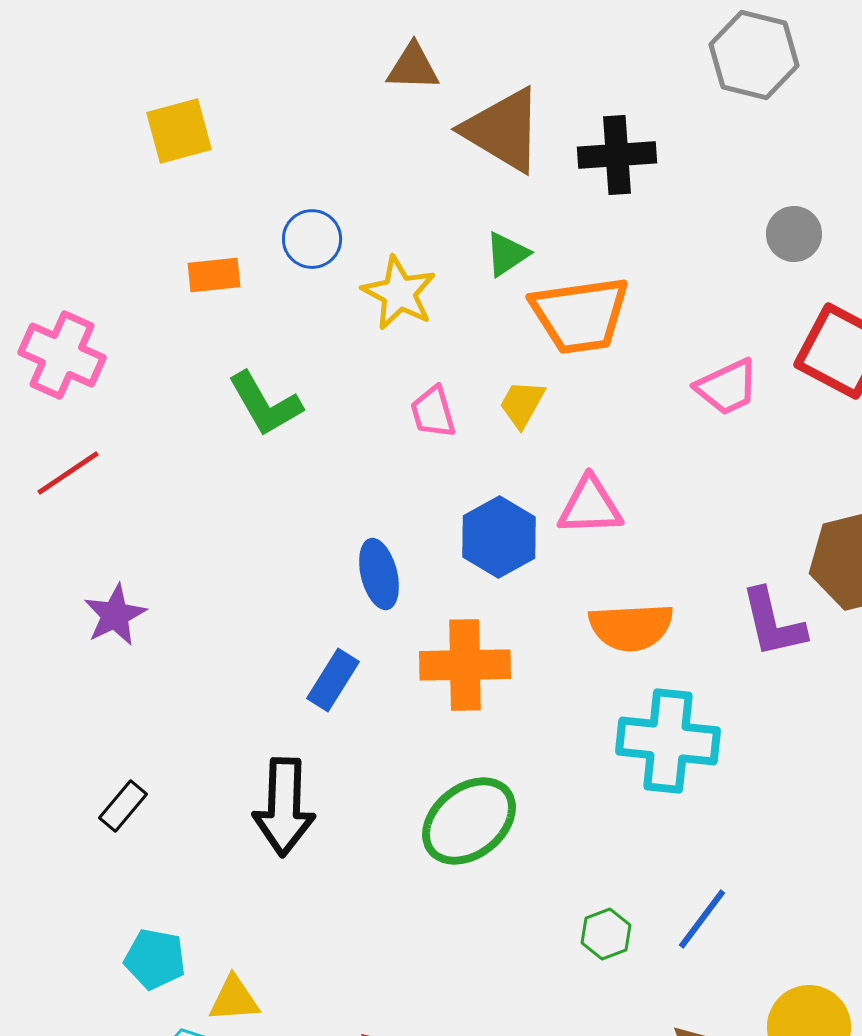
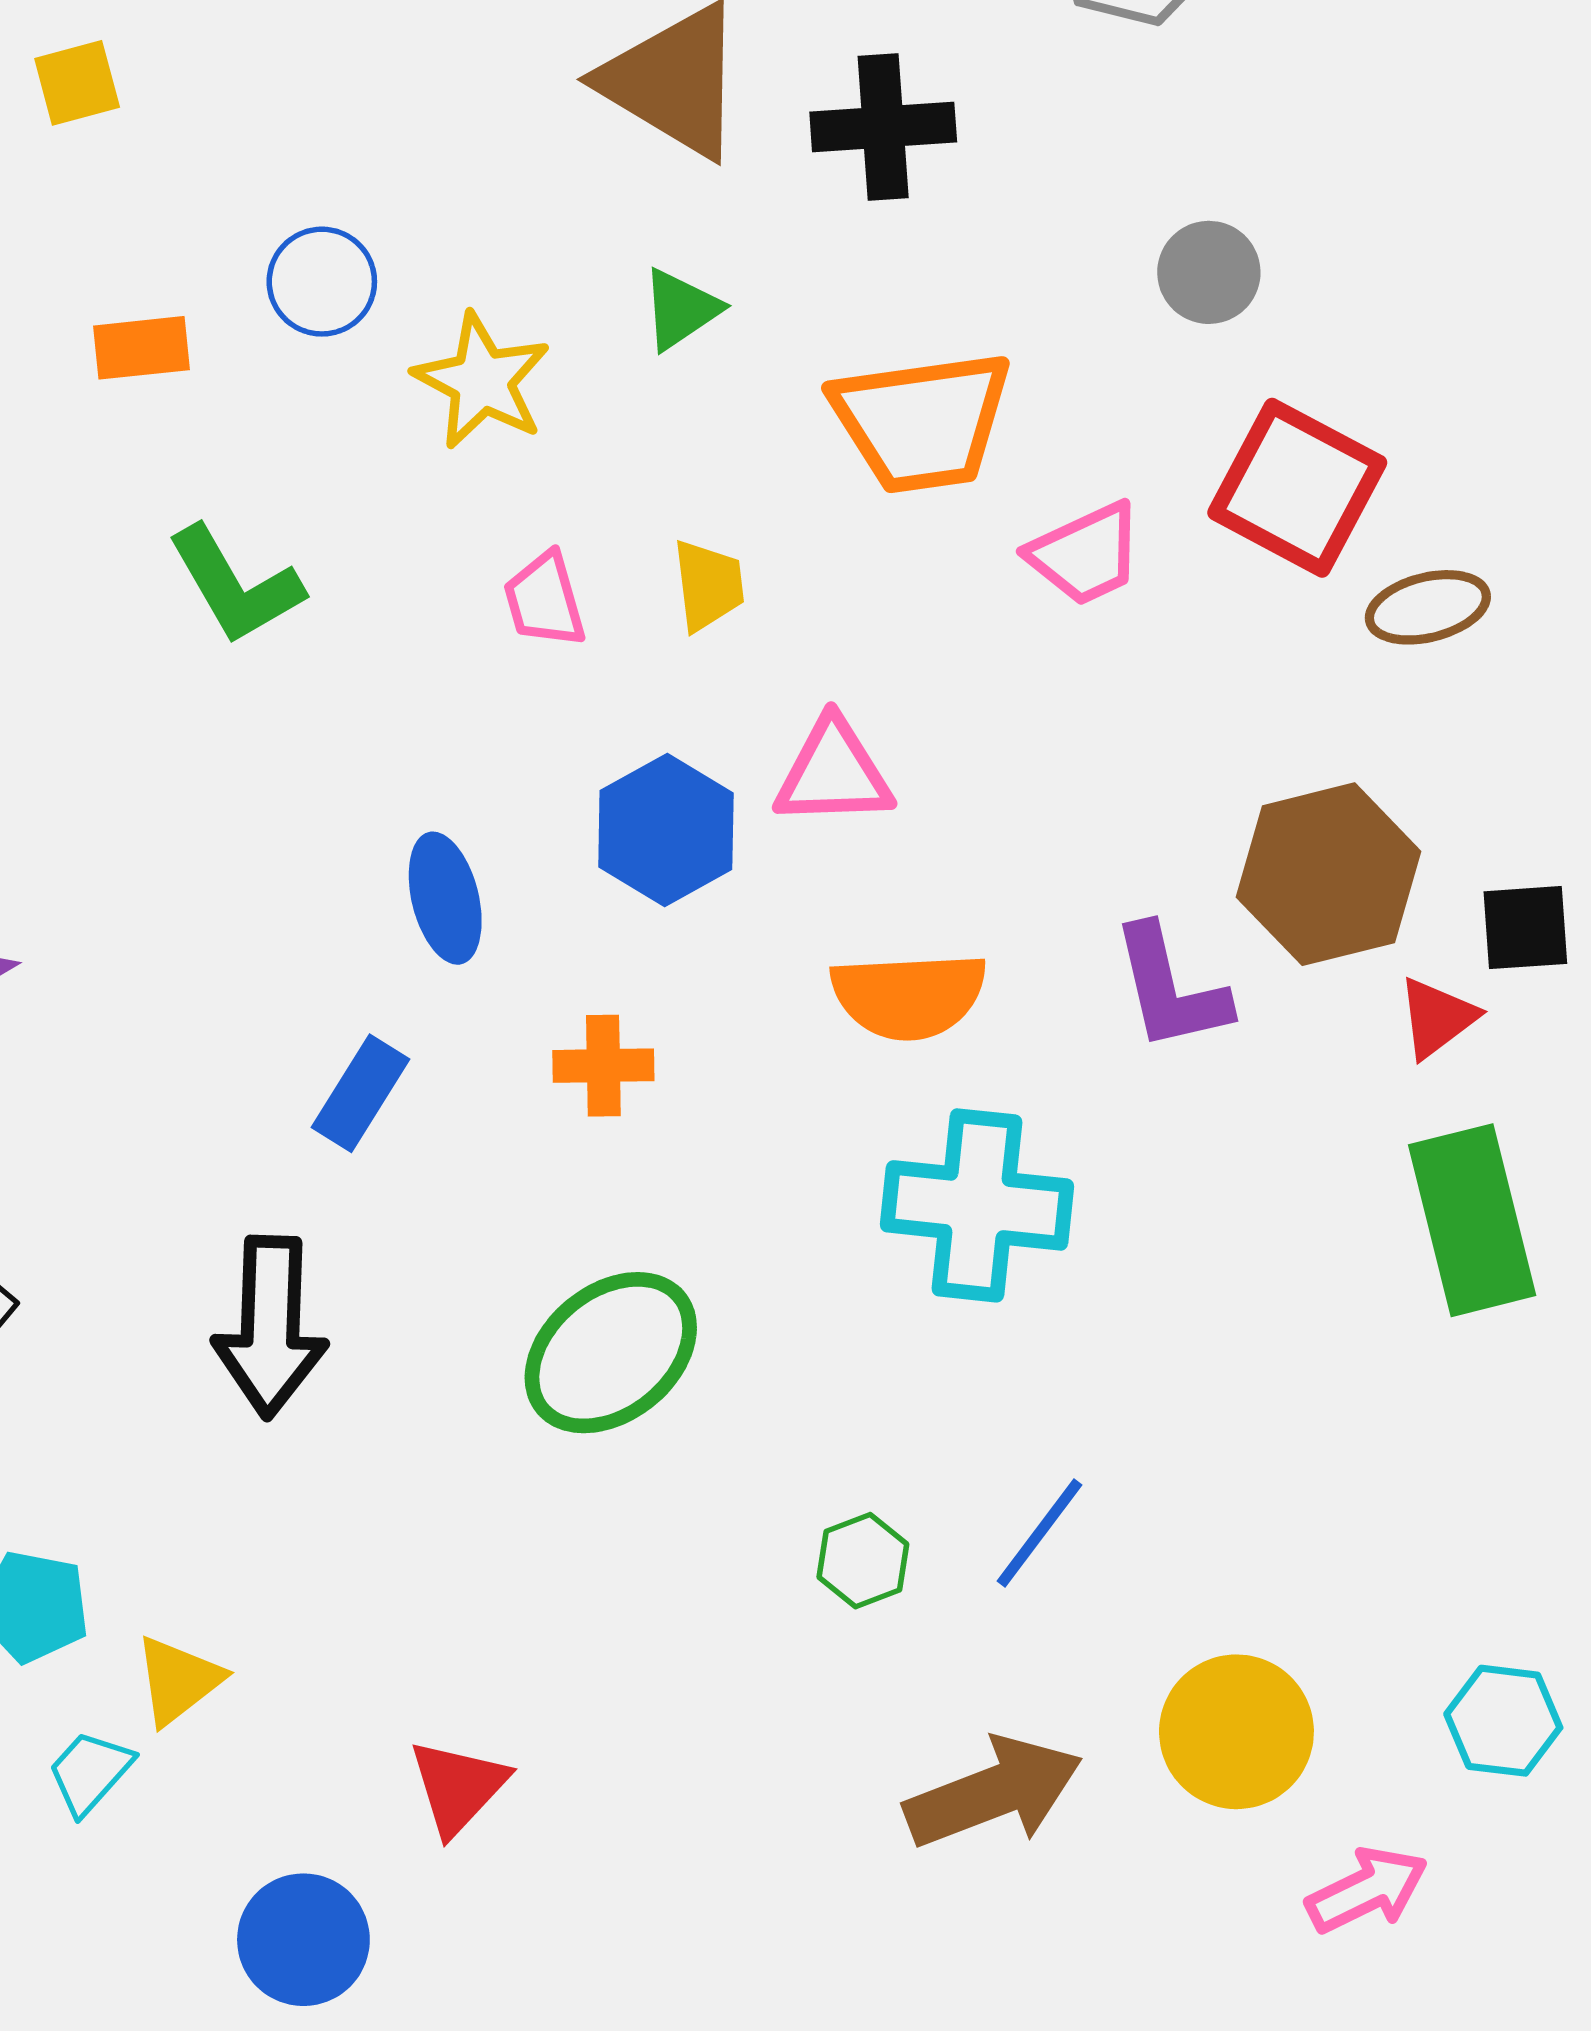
yellow square: (179, 131) -> (77, 83), size x0.7
orange trapezoid: (580, 315) -> (922, 421), moved
yellow trapezoid: (522, 404) -> (708, 585), turned 144
orange cross: (465, 665) -> (603, 1066), size x0.6
yellow triangle: (234, 999) -> (178, 1680), turned -34

